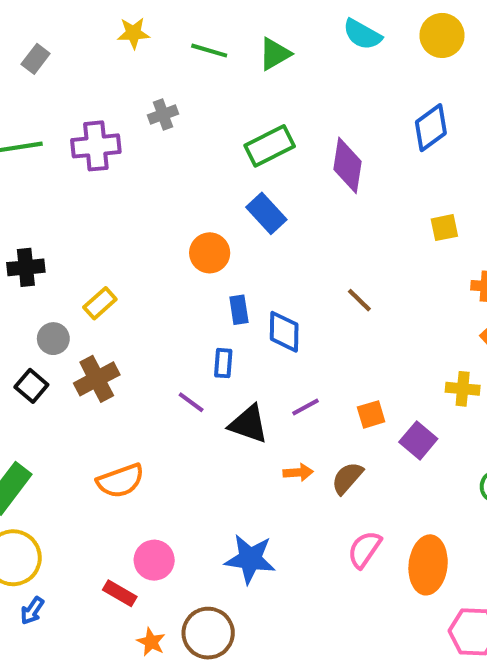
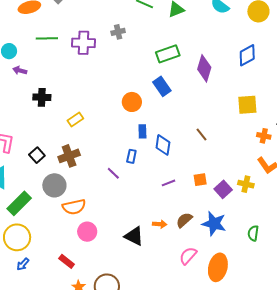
yellow square: (444, 228) -> (247, 105), size x1.5
gray circle: (53, 339) -> (54, 185), moved, size x1.5
orange square: (371, 414) -> (200, 180), moved
black triangle: (249, 424) -> (134, 236), moved
purple square: (418, 440) -> (223, 189), moved
orange arrow: (298, 473) -> (160, 224), moved
blue star: (250, 559) -> (214, 224), moved
pink circle: (154, 560) -> (87, 232), moved

